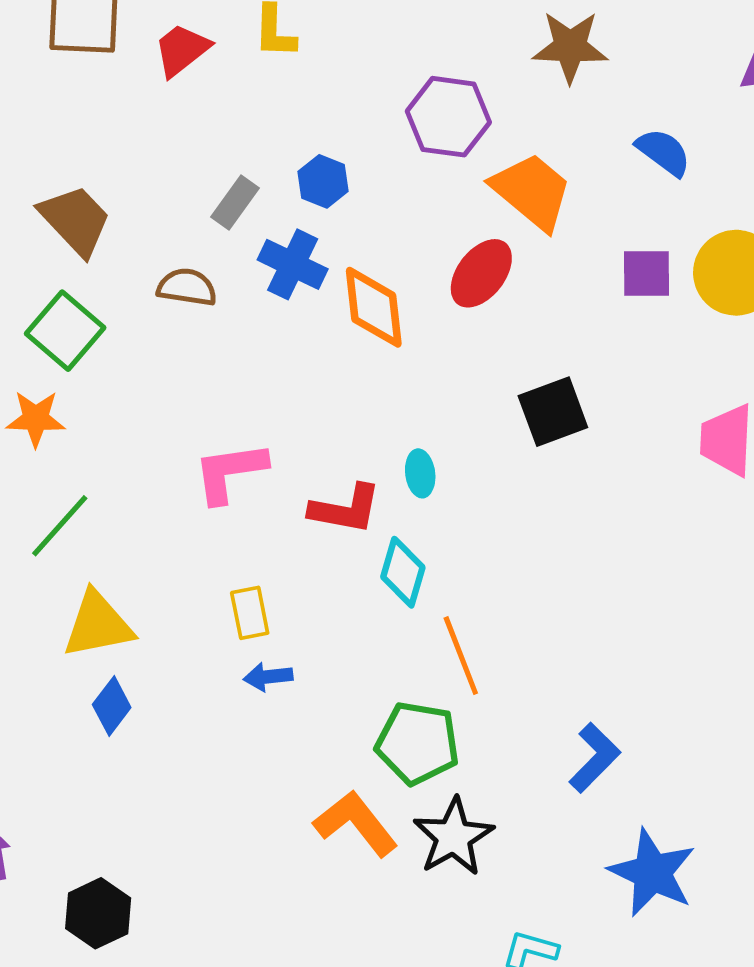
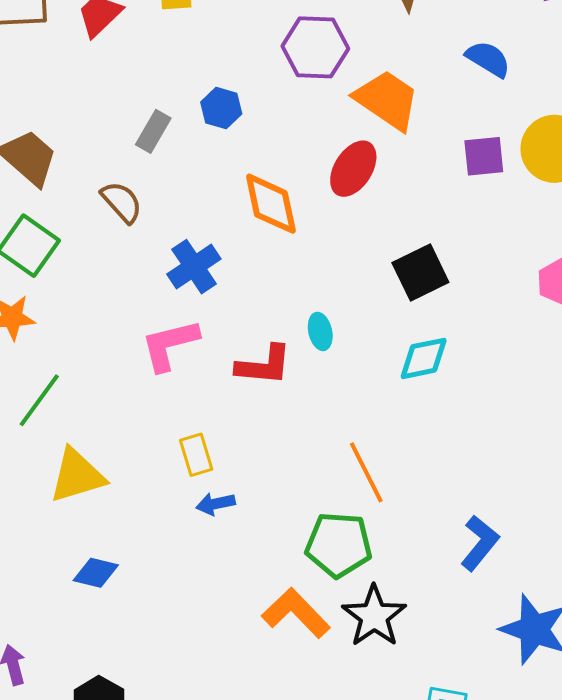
blue cross: (293, 264) -> (194, 267), moved, turned 36
brown semicircle: (187, 287) -> (122, 202), turned 45
cyan diamond: (403, 572) -> (424, 358), moved, turned 68
blue diamond: (112, 706) -> (96, 573), moved, turned 72

